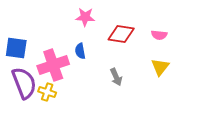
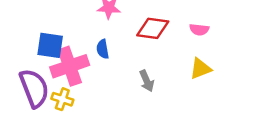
blue square: (16, 48) -> (50, 45), moved
yellow triangle: (160, 67) -> (200, 69), turned 30

